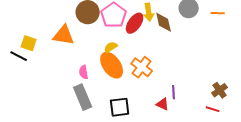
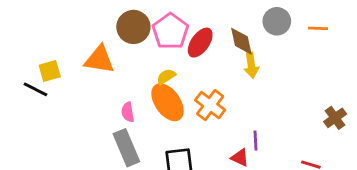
yellow arrow: (149, 12) -> (251, 65), moved
yellow square: (29, 43) -> (50, 71), turned -35
brown cross: (220, 90) -> (335, 118), moved

